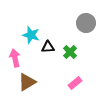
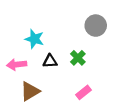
black triangle: (48, 47) -> (50, 61), moved
pink arrow: (15, 58) -> (17, 65), turned -84

